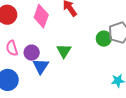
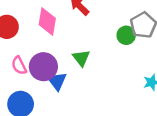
purple circle: (32, 53) -> (43, 67), size x1.5

